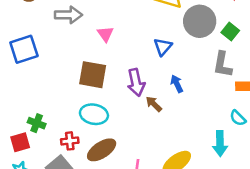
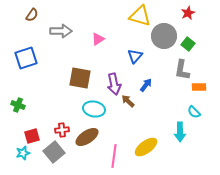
pink triangle: (105, 34) -> (98, 39), moved, turned 32
blue arrow: (177, 84) -> (146, 85), turned 64
cyan ellipse: (94, 114) -> (94, 109), moved
green cross: (37, 123) -> (18, 105), moved
red square: (20, 142) -> (32, 136), moved

